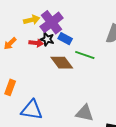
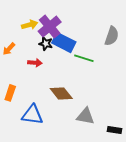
blue rectangle: (65, 39) -> (64, 42), size x1.6
red arrow: (36, 43) -> (35, 63), moved
brown diamond: (62, 63) -> (61, 93), moved

